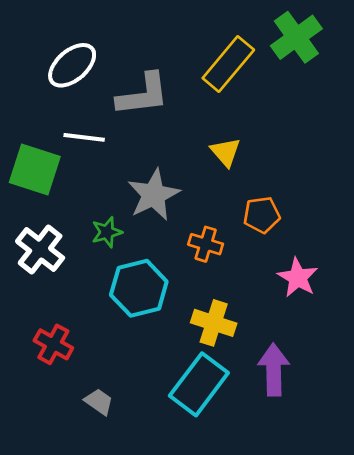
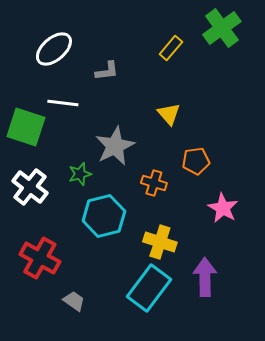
yellow rectangle: (228, 64) -> (171, 48), size x0.6
gray L-shape: (143, 95) -> (107, 71), size x0.6
red cross: (53, 344) -> (40, 258), size x1.4

